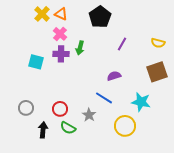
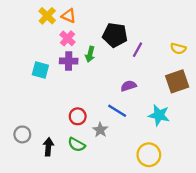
black pentagon: (100, 17) -> (115, 35), moved, turned -30
gray circle: (26, 108) -> (22, 134), moved
red circle: (60, 109) -> (78, 116), moved
yellow circle: (125, 126) -> (149, 155), moved

